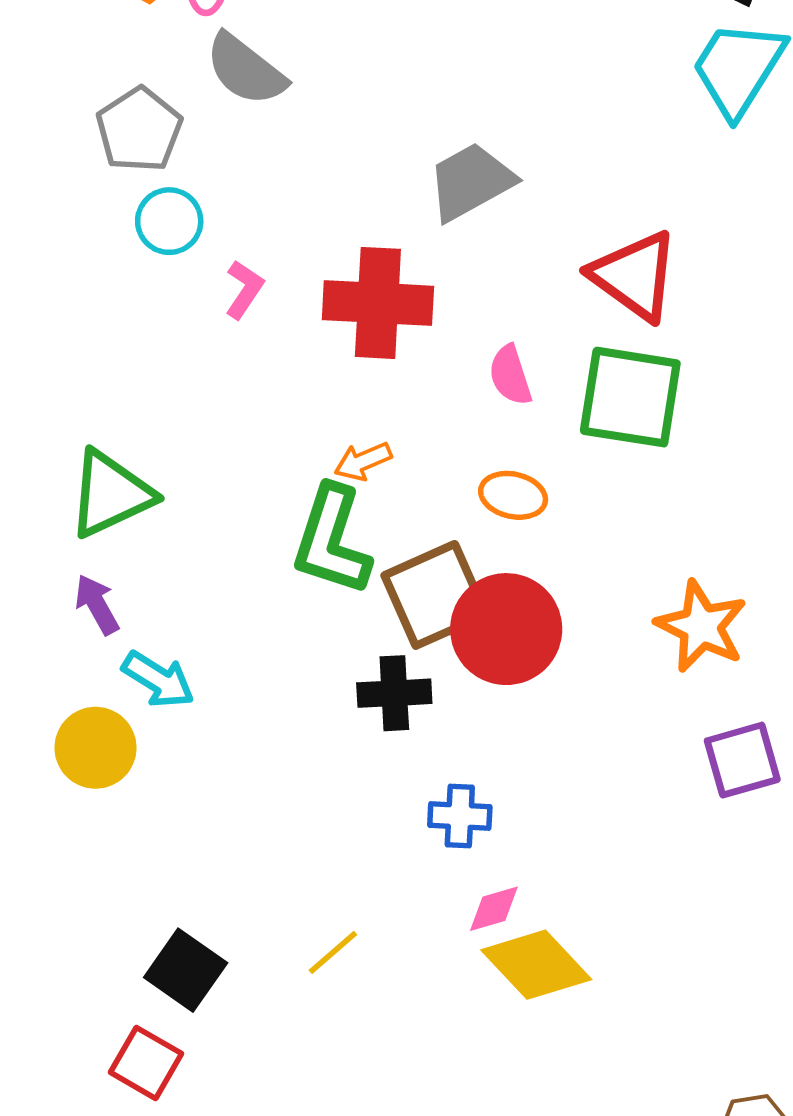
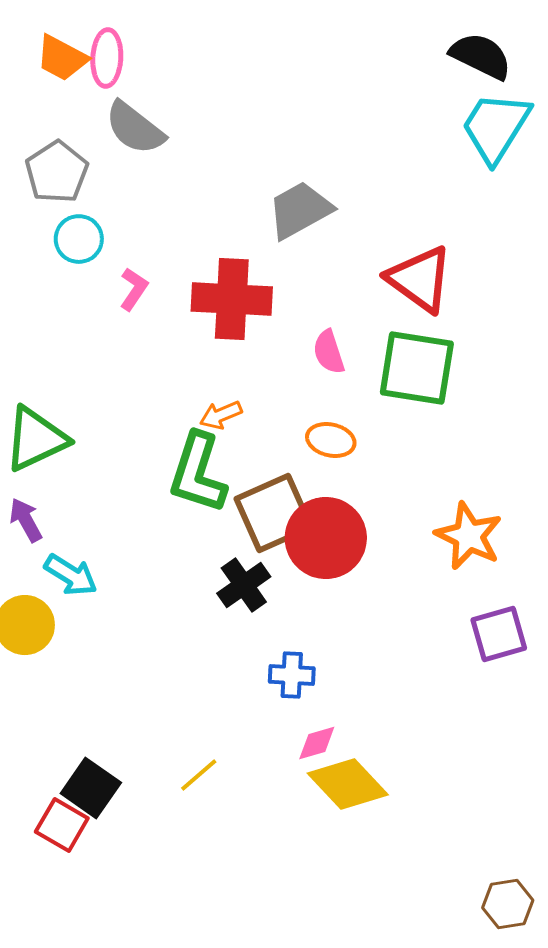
black cross: (394, 693) -> (244, 585), turned -32
red square: (146, 1063) -> (62, 825), moved

